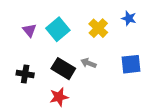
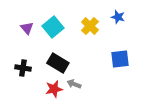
gray arrow: (88, 63) -> (74, 84), moved

